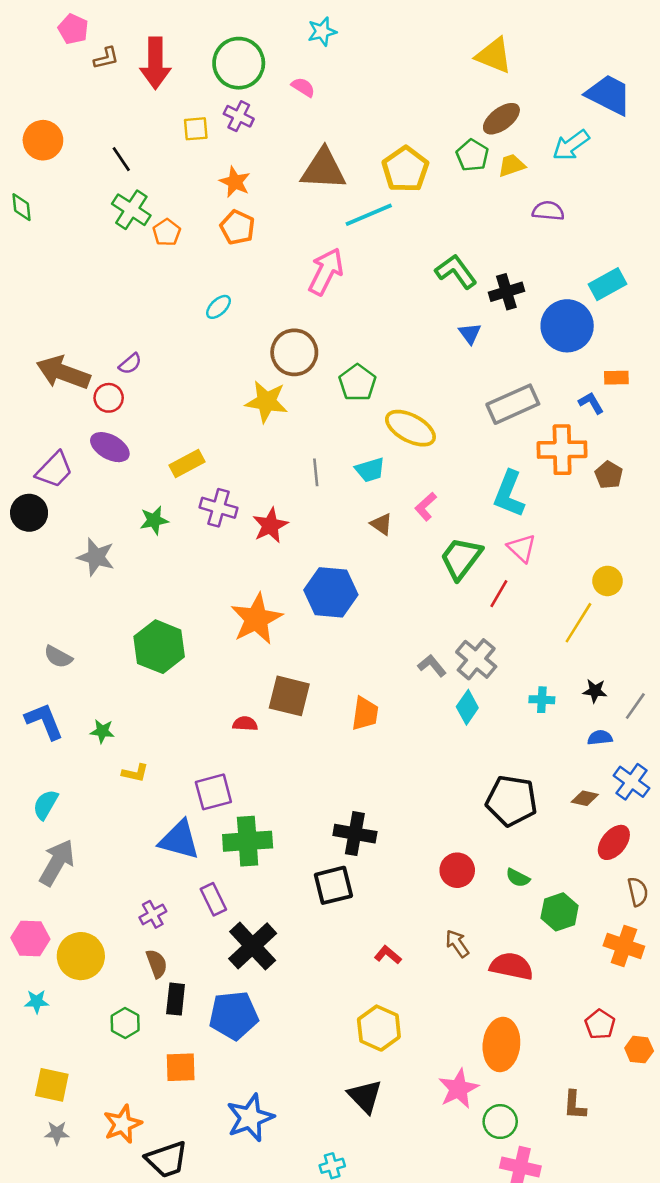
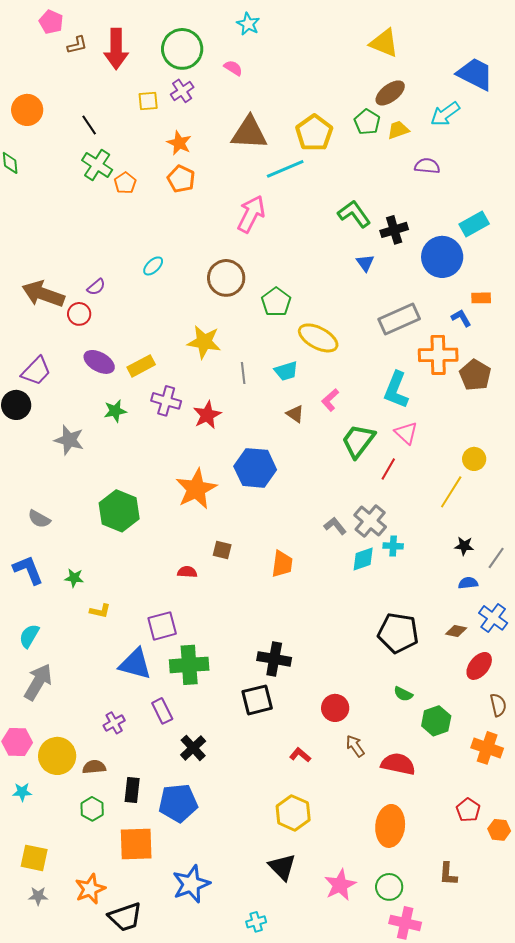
cyan star: (322, 32) -> (248, 24), turned -30
purple cross: (239, 116) -> (182, 91), turned 30
cyan ellipse: (219, 307) -> (153, 266), moved
yellow star: (266, 402) -> (204, 342), moved
purple ellipse: (110, 447) -> (99, 362), moved
brown pentagon: (609, 475) -> (475, 375), size x1.4
brown square: (289, 696) -> (222, 550), size x0.6
cyan cross: (542, 700) -> (393, 546), moved
cyan diamond: (467, 707) -> (363, 559), turned 36
red circle: (457, 870) -> (335, 708), moved
black cross: (253, 946) -> (193, 748), size x0.7
brown semicircle: (157, 964) -> (94, 767), moved, turned -75
orange square: (181, 1067) -> (136, 844), size x1.4
pink star: (458, 1089) -> (340, 885), moved

